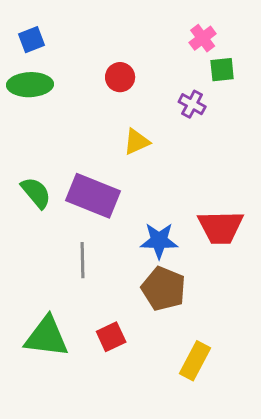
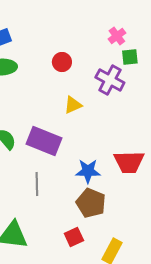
purple cross: (192, 104) -> (110, 80), size x1.6
red square: (111, 337) -> (74, 237), moved

